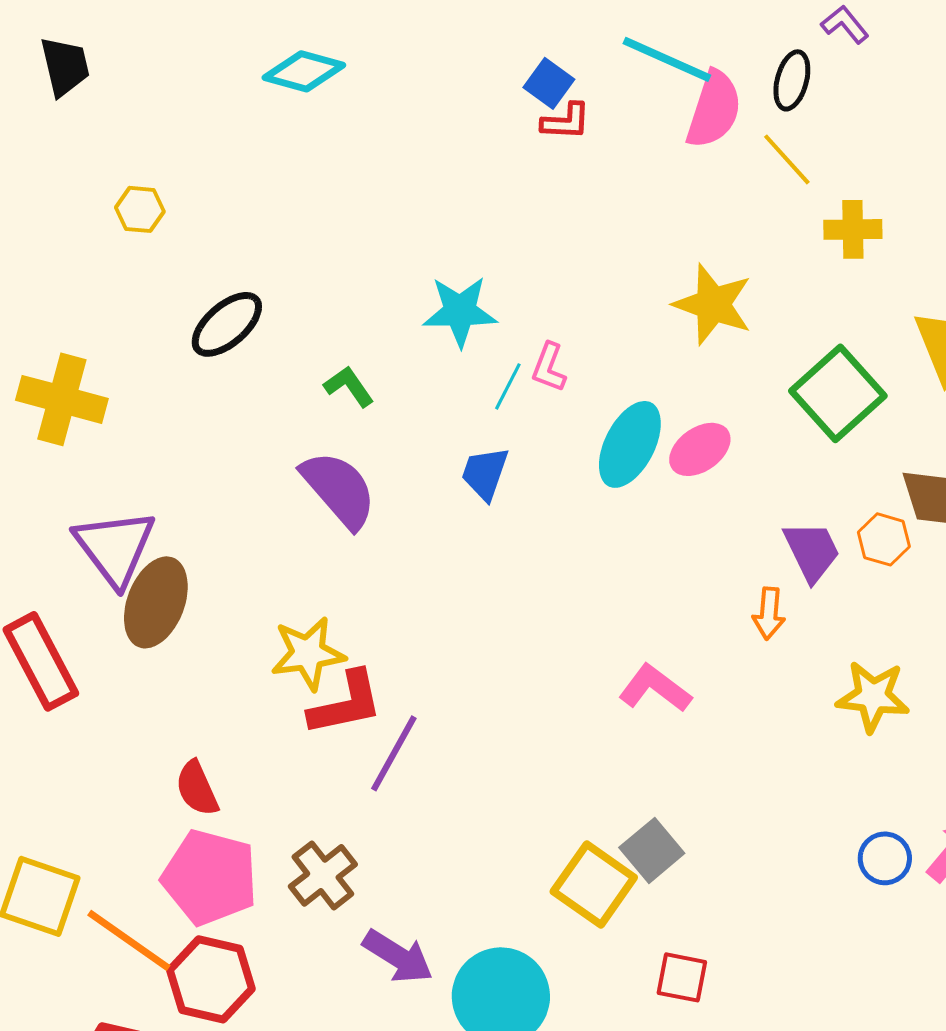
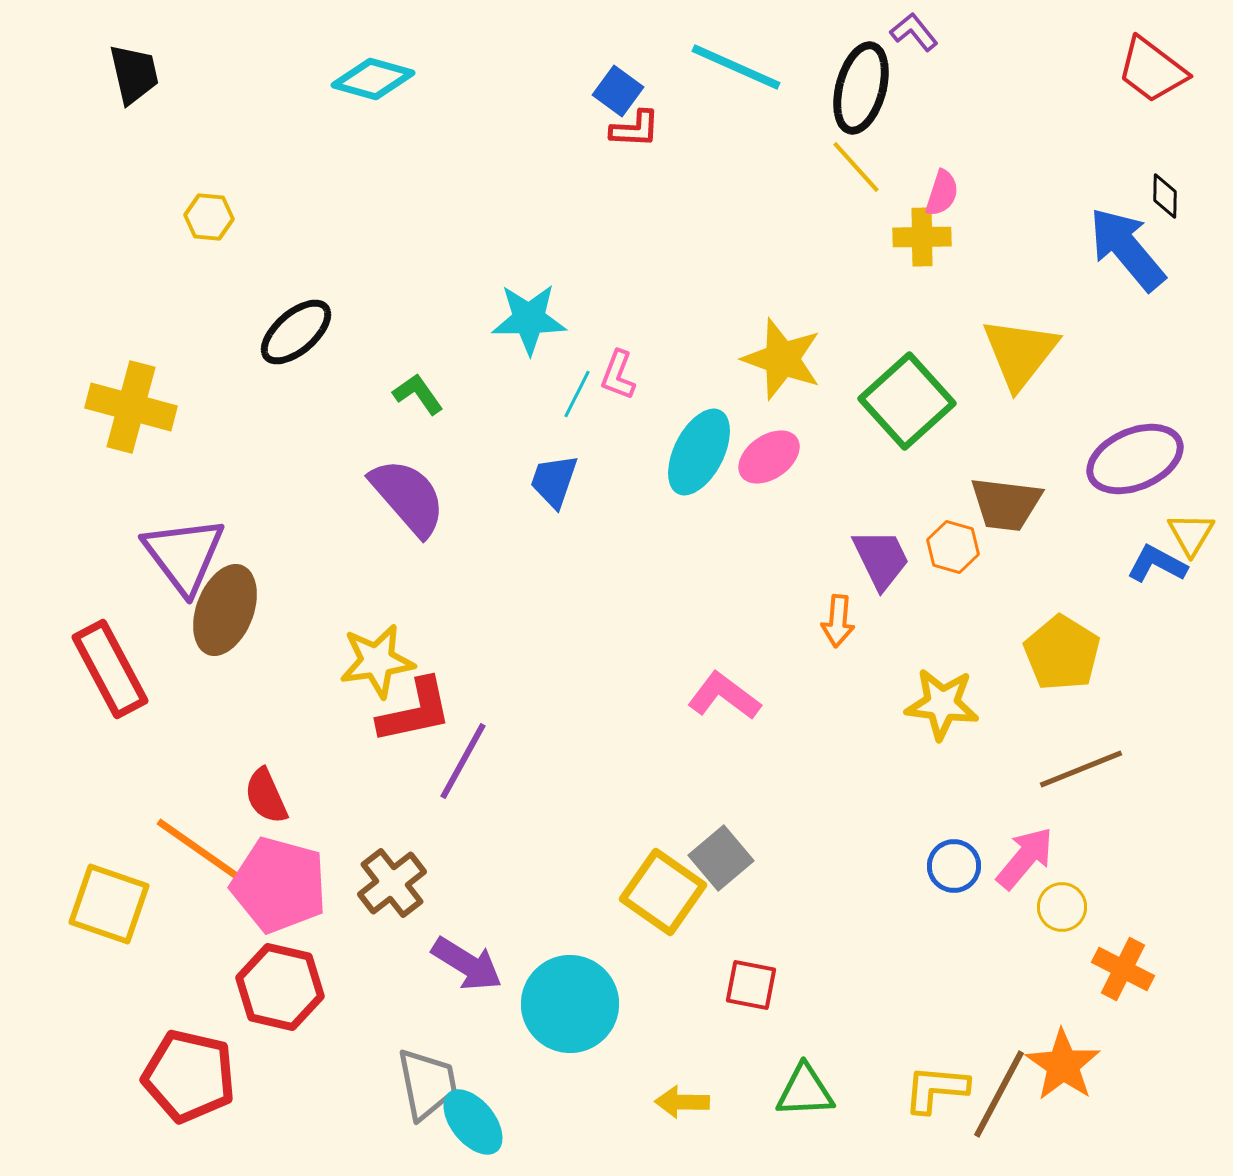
black ellipse: (792, 80) -> (861, 88), size x1.5
pink semicircle: (714, 109) -> (942, 193), moved, size x0.6
yellow star: (713, 304) -> (782, 359), moved
orange line: (129, 940) -> (198, 849), moved

